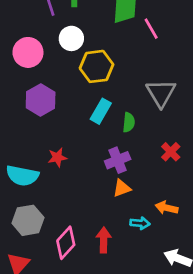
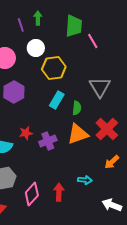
red cross: (171, 152) -> (107, 129), size x1.6
purple cross: (118, 160) -> (48, 141), moved
orange triangle: (122, 188) -> (78, 134), moved, size x1.6
orange arrow: (167, 208) -> (112, 162), moved, turned -56

